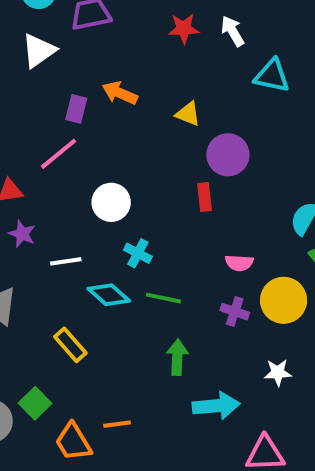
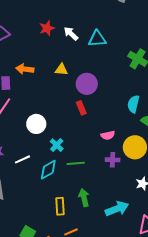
white arrow: (233, 31) -> (71, 34), moved
cyan cross: (138, 253) -> (57, 145), turned 32
cyan diamond: (109, 295) -> (48, 170), turned -55
yellow rectangle: (70, 345) -> (60, 206), moved, turned 54
green arrow: (177, 357) -> (84, 198), moved

